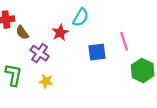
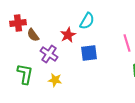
blue square: (97, 52) -> (89, 53), moved

